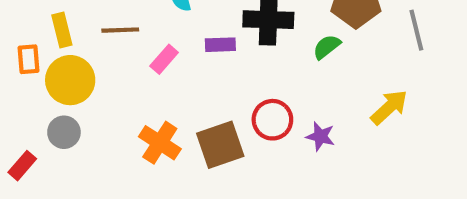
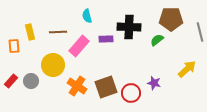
pink rectangle: (164, 59) -> (79, 46), size x1.5
yellow circle: (70, 80) -> (53, 65), moved
red circle: (272, 120) -> (131, 93), moved
red rectangle: (22, 166) -> (11, 81), moved

